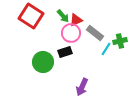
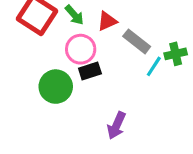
green arrow: (63, 16) -> (74, 15), moved
pink circle: (71, 33) -> (81, 49), moved

